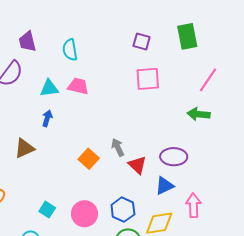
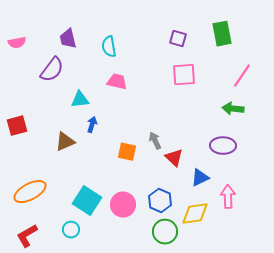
cyan triangle: (49, 88) -> (80, 100), moved
blue arrow: (47, 118) -> (92, 125), moved
purple ellipse: (174, 157) -> (223, 146), moved
orange square: (89, 159) -> (127, 152), turned -30
cyan square: (47, 210) -> (87, 201), size x1.8

